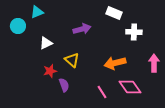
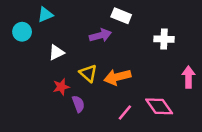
white rectangle: (114, 13) -> (121, 16), moved
orange arrow: (115, 63) -> (117, 77), moved
pink line: (102, 92) -> (125, 113), turned 72

